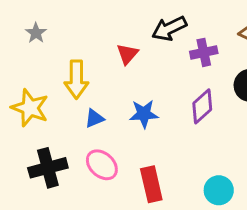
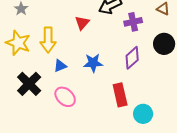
yellow star: (30, 108) -> (18, 43), moved
black cross: (48, 168) -> (29, 84), moved, turned -30
red rectangle: (151, 184) -> (120, 95), moved

